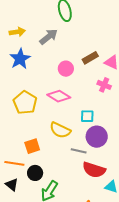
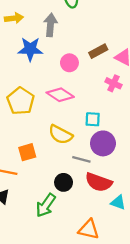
gray arrow: (49, 37) -> (50, 25), turned -48
blue star: (20, 59) -> (30, 49), moved, turned 30
black circle: (35, 173) -> (64, 182), moved

